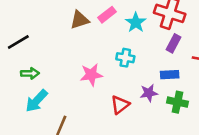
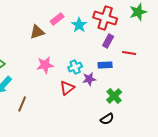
brown triangle: (80, 20) -> (37, 32), moved
cyan cross: (125, 58) -> (75, 67), moved, turned -32
green cross: (177, 102) -> (114, 96), moved, turned 35

